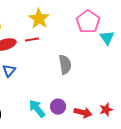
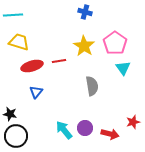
yellow star: (39, 19) -> (84, 46), moved
cyan triangle: (107, 38) -> (123, 68), moved
red star: (106, 110) -> (133, 122), moved

